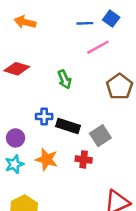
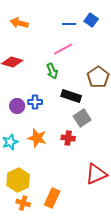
pink line: (98, 47) -> (63, 49), moved
black rectangle: (68, 126) -> (71, 96), moved
purple circle: (16, 138) -> (17, 106), moved

